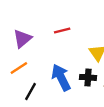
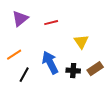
purple triangle: (22, 39) -> (20, 19), moved
black cross: (88, 77) -> (73, 71), moved

